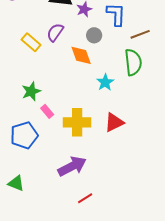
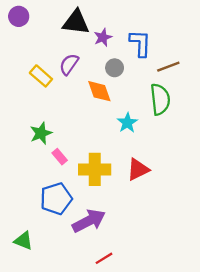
blue pentagon: (24, 135) -> (56, 199), moved

